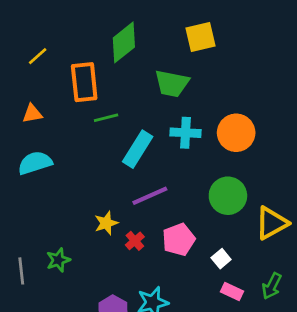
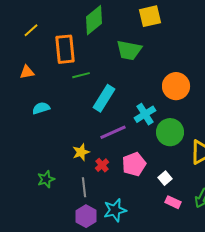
cyan cross: (185, 133) -> (145, 114), moved, turned -35
cyan semicircle: (35, 163) -> (41, 108), moved, size x0.7
gray line: (21, 271) -> (84, 187), moved

